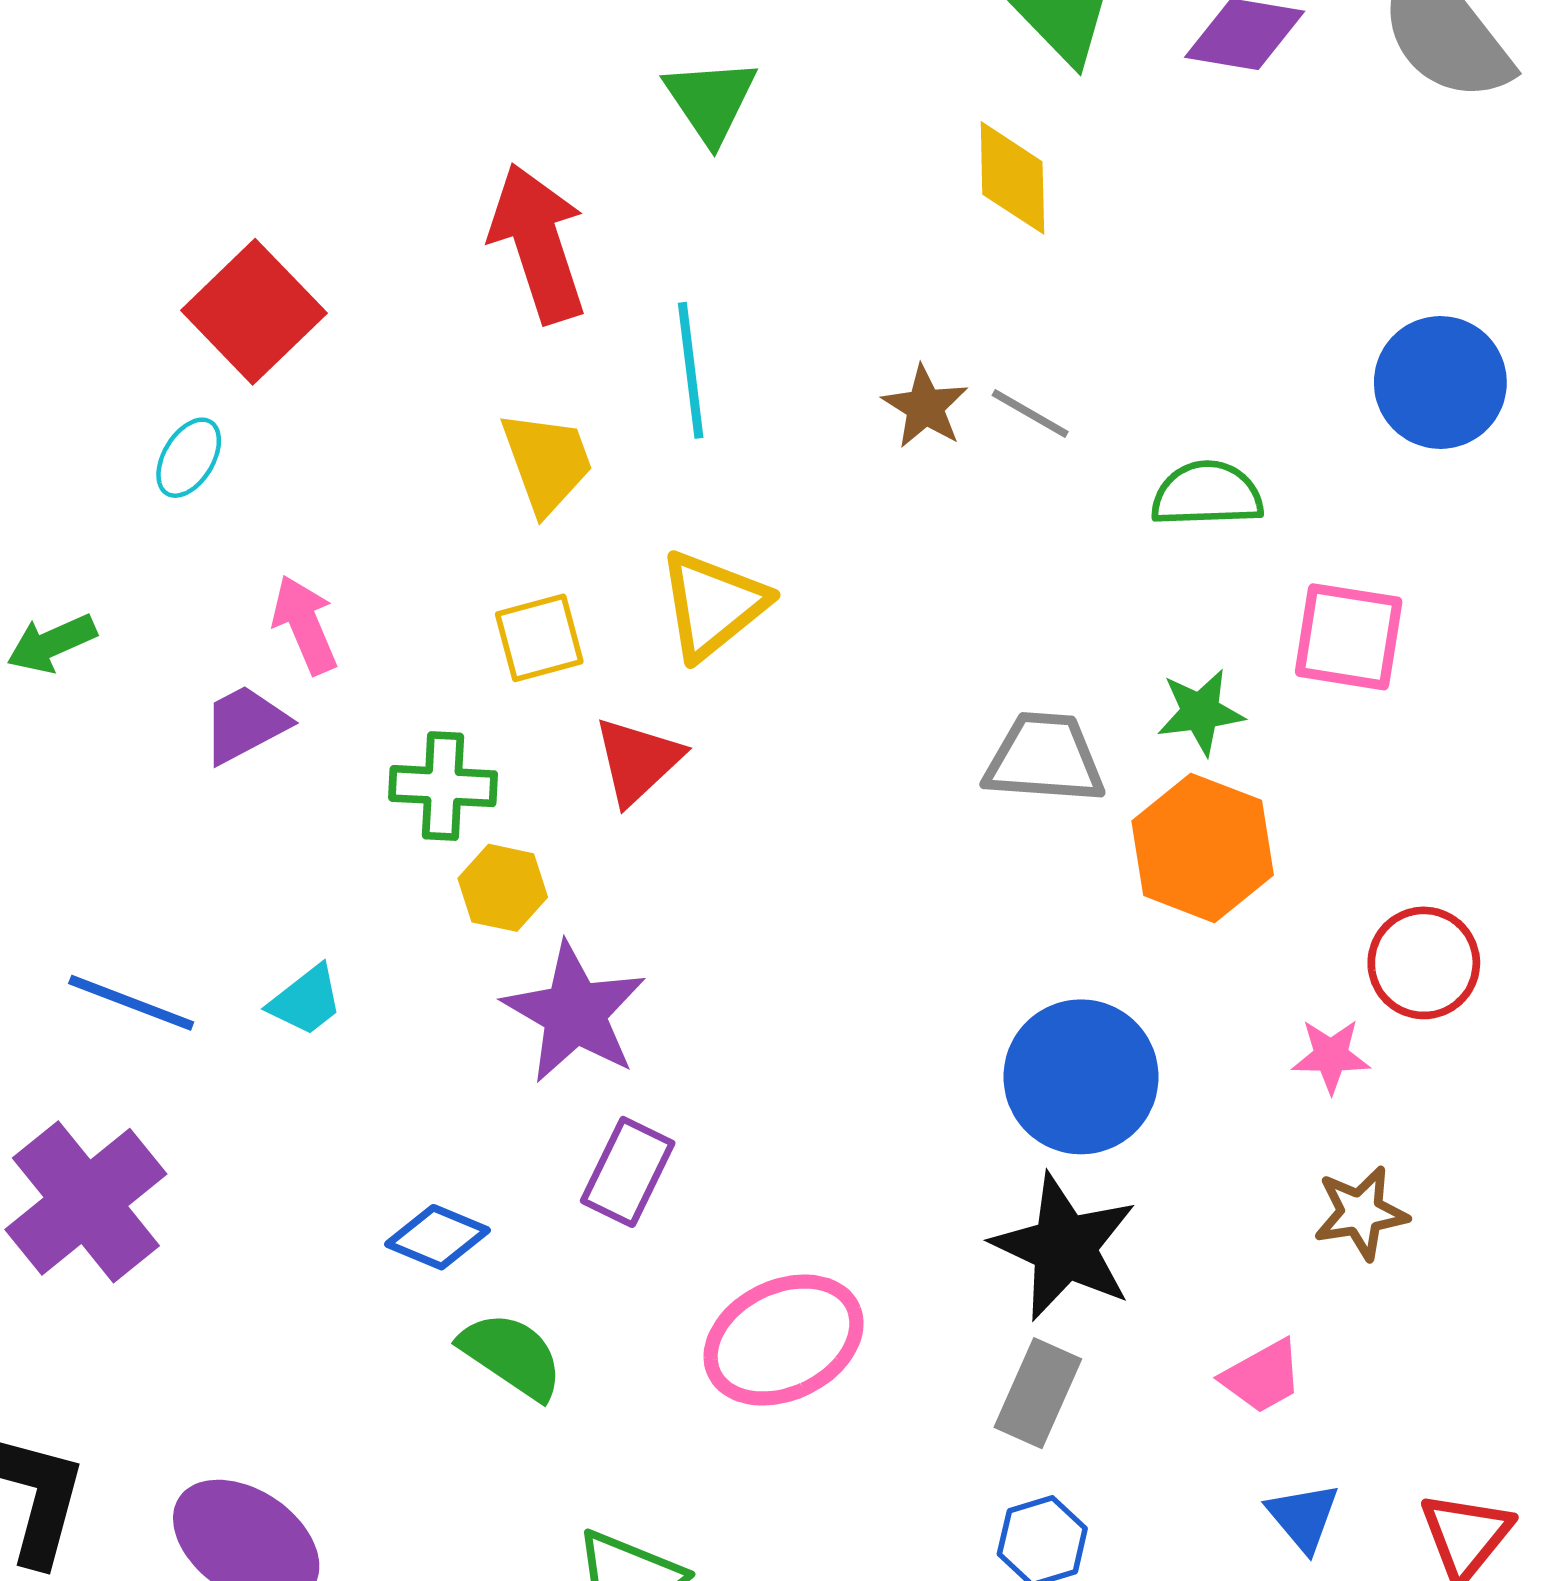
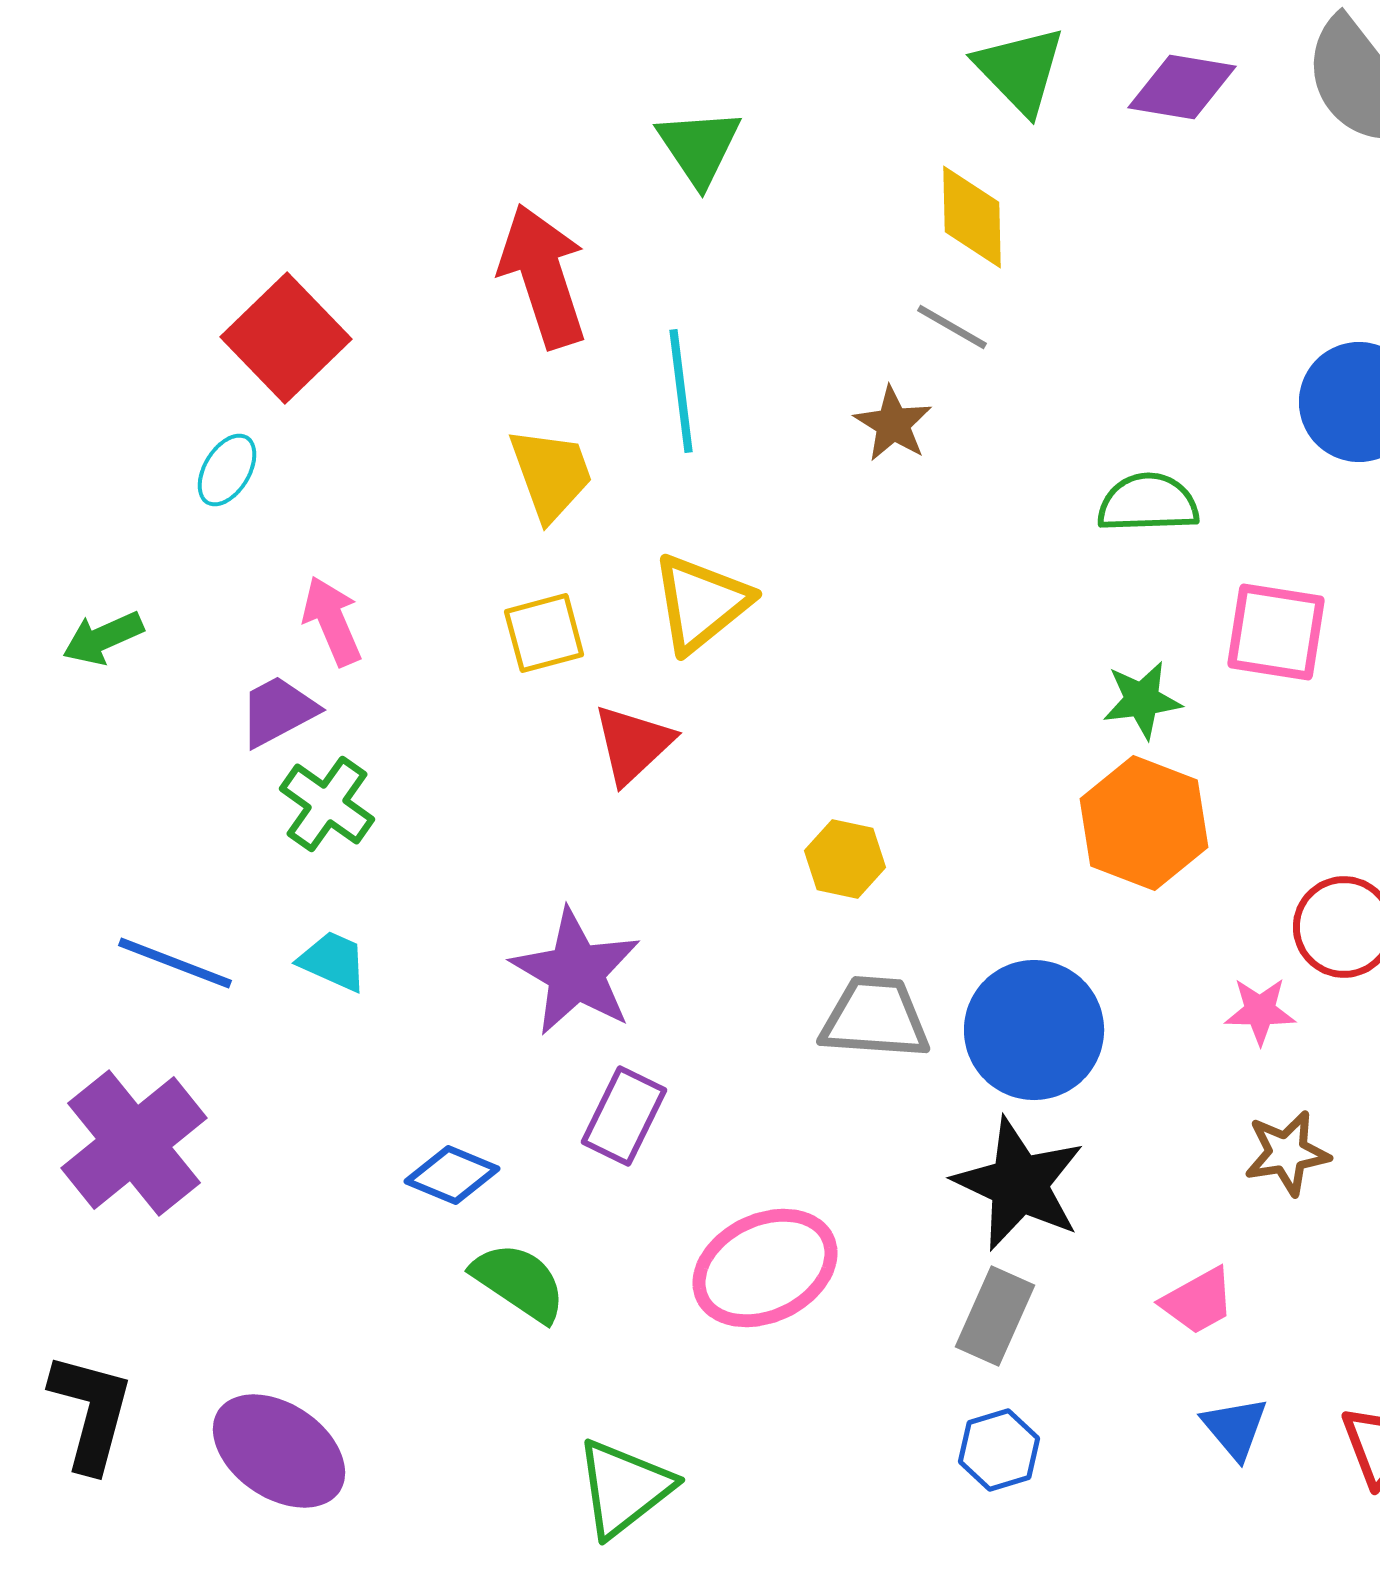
gray line: (1030, 413) -> (952, 327), moved
gray trapezoid: (1045, 758) -> (875, 1018), moved
green cross: (443, 786) -> (327, 804), moved, turned 32
yellow hexagon: (503, 888) -> (845, 859), moved
cyan trapezoid: (306, 1001) -> (333, 961), turned -118

